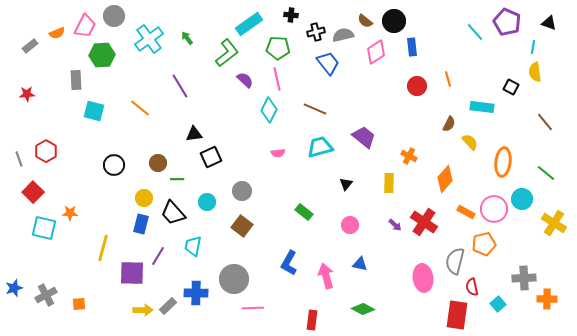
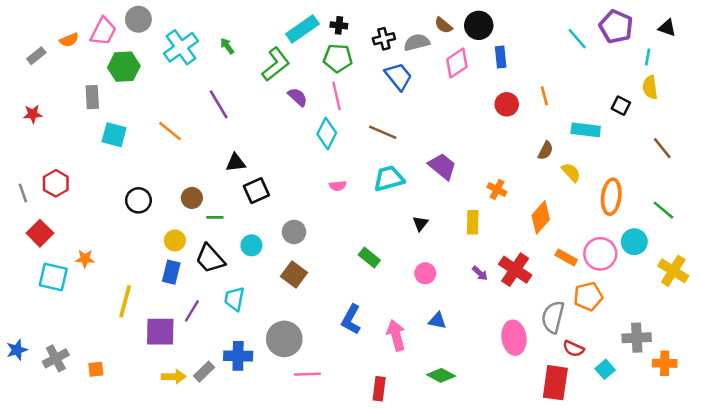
black cross: (291, 15) -> (339, 25), moved
red semicircle: (472, 287) -> (574, 349), turned -54

